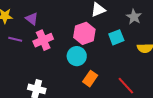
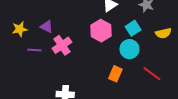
cyan circle: (77, 56) -> (129, 49), moved

